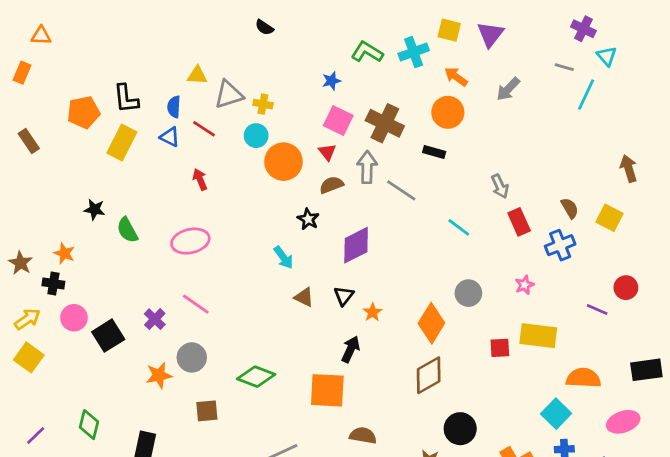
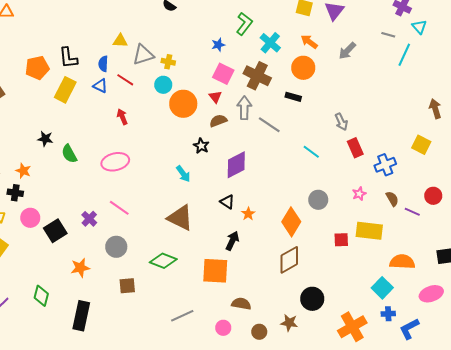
green L-shape: (367, 52) -> (244, 24), turned 95
cyan cross: (414, 52) -> (270, 43), moved, turned -30
brown semicircle: (570, 208) -> (392, 199), moved
black triangle: (344, 296) -> (227, 202), turned -35
brown triangle: (304, 297) -> (180, 218), moved, size x1.8
orange star: (159, 375) -> (80, 268), moved

